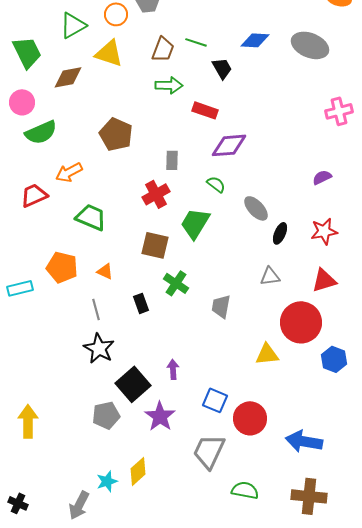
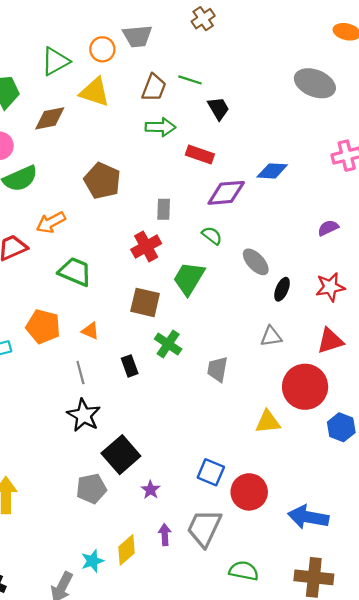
blue diamond: (255, 40) -> (272, 171), moved
purple arrow: (173, 369) -> (165, 535), moved
purple star: (160, 416) -> (151, 490), size x0.6

